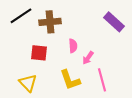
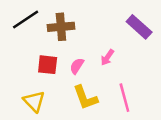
pink semicircle: (73, 46) -> (77, 66), moved, turned -144
pink arrow: (88, 58) -> (107, 57), moved

